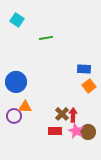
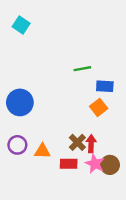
green line: (46, 38) -> (82, 69), moved
orange square: (89, 86) -> (99, 107), moved
orange triangle: (25, 107) -> (42, 151), moved

